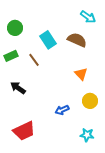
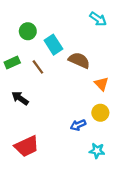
green circle: (15, 28) -> (28, 31), moved
brown semicircle: (77, 40) -> (79, 60), moved
orange triangle: (81, 74) -> (101, 84), moved
blue arrow: (62, 110) -> (78, 125), moved

